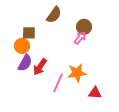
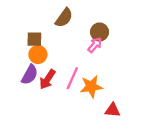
orange circle: (22, 46) -> (38, 54), moved
pink line: (58, 83) -> (72, 78), moved

